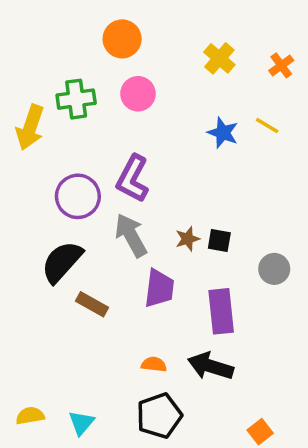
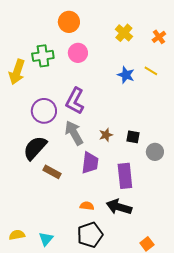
black square: (219, 241) -> (133, 137), moved

